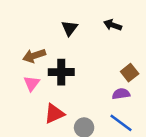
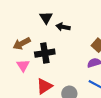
black arrow: (113, 25) -> (63, 27), moved

